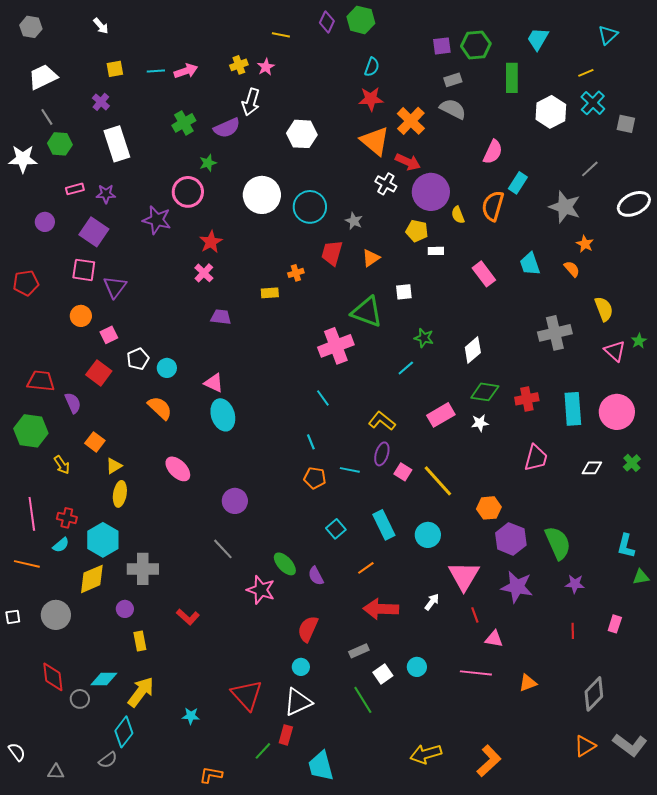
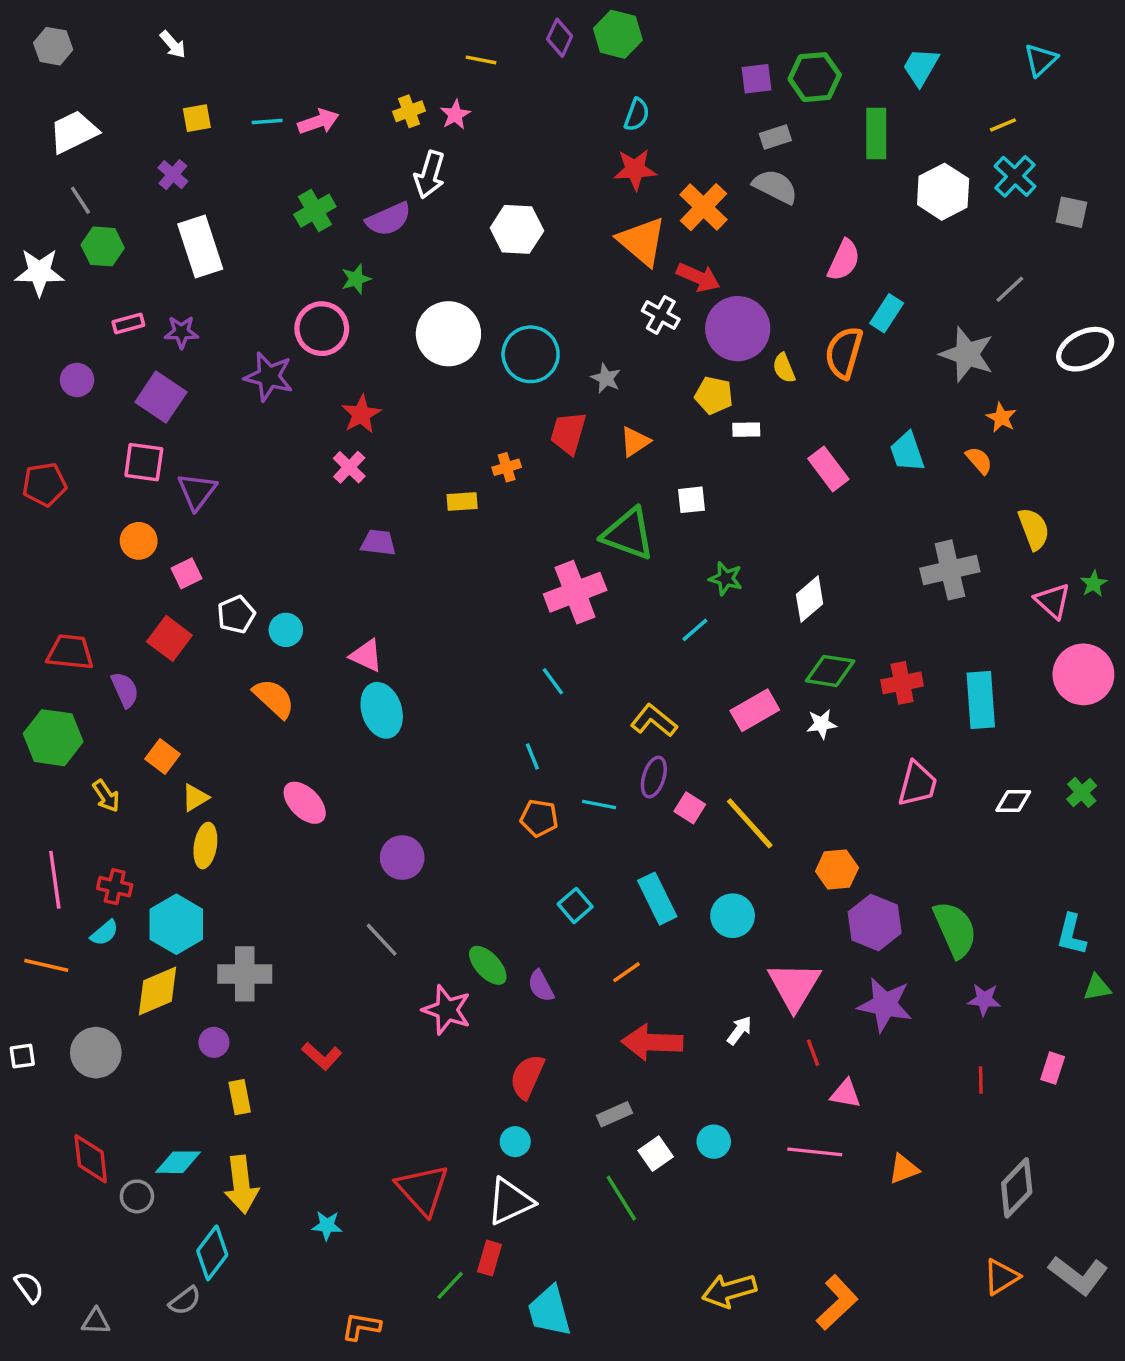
pink circle: (617, 412) -> (1083, 674), moved
yellow arrow: (141, 692) -> (241, 1184), turned 136

